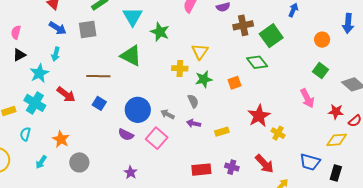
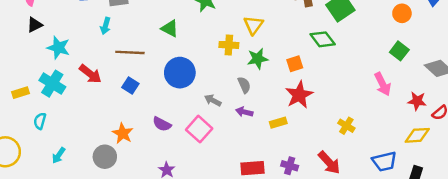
cyan arrow: (56, 54) -> (105, 26), moved
green triangle: (131, 56) -> (170, 28), size x0.7
cyan star: (39, 73) -> (58, 48), turned -30
blue circle: (138, 110) -> (180, 73), moved
red star: (259, 116) -> (299, 95), moved
orange star: (61, 139) -> (123, 133), moved
blue trapezoid: (310, 162) -> (384, 161), turned -30

